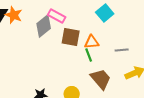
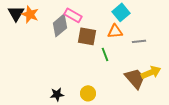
orange triangle: (92, 42) -> (115, 31), moved
gray line: (122, 50) -> (139, 41), moved
brown trapezoid: (101, 79) -> (135, 78), moved

